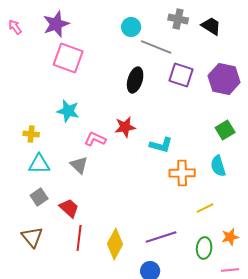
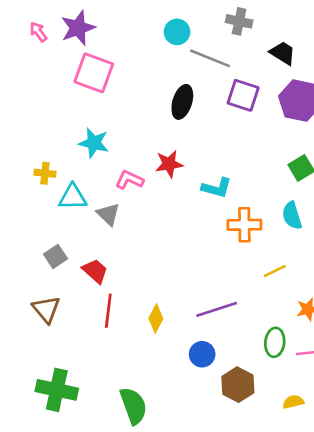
black trapezoid: (211, 26) -> (283, 53), moved
pink arrow: (15, 27) -> (38, 32), moved
cyan triangle: (39, 164) -> (73, 197), moved
yellow diamond: (115, 244) -> (156, 319), size x0.7
green ellipse: (204, 248) -> (275, 342), moved

